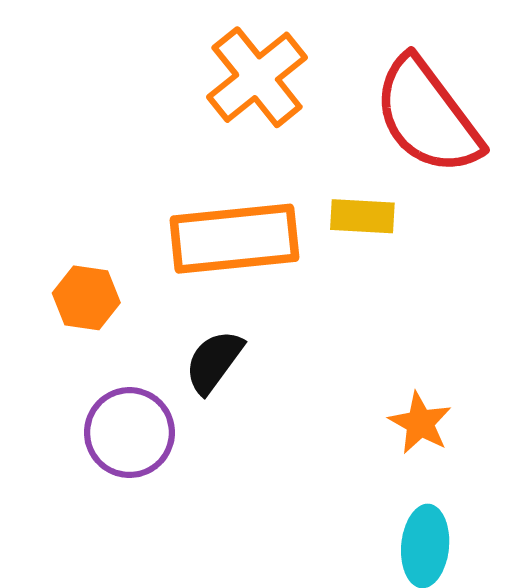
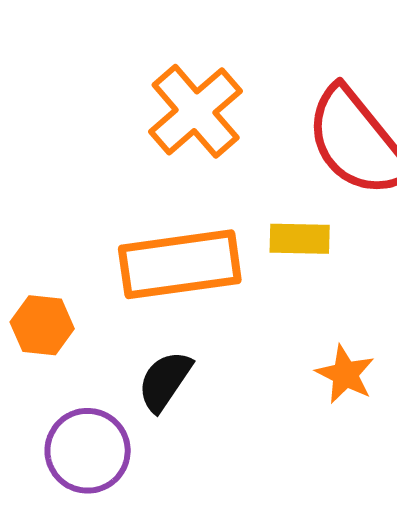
orange star: (420, 423) -> (345, 374), moved

